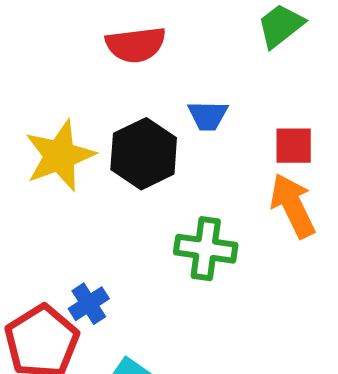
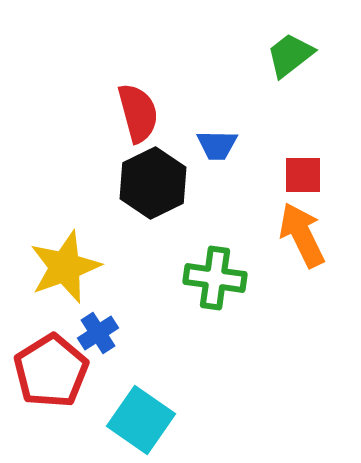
red semicircle: (136, 45) -> (138, 113), moved, turned -98
yellow star: (60, 156) -> (65, 267), moved

